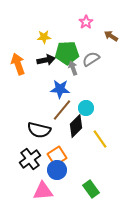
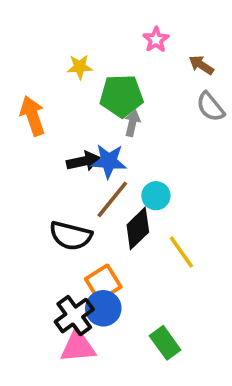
gray semicircle: (91, 59) -> (210, 107), moved, turned -96
black arrow: (46, 60) -> (83, 161), moved
gray arrow: (73, 68) -> (132, 123), turned 32
black cross: (30, 159) -> (74, 316), moved

